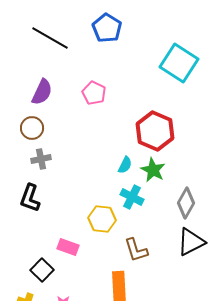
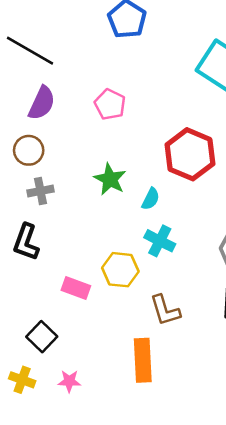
black line: (50, 38) -> (30, 51), moved
green star: (153, 170) -> (110, 179), moved
pink rectangle: (68, 247) -> (76, 288), moved

